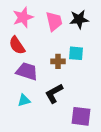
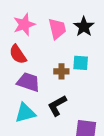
black star: (79, 19) -> (84, 27), turned -30
cyan triangle: (24, 100) -> (25, 113), size x1.5

